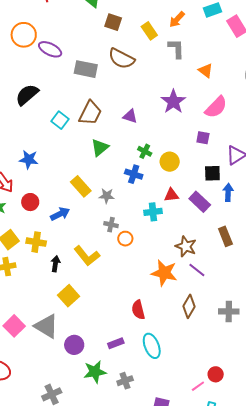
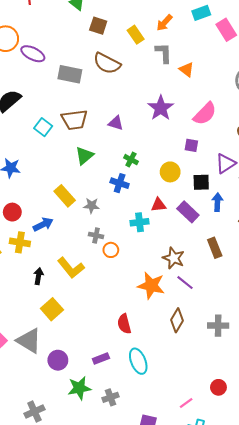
orange triangle: (206, 71) -> (187, 70), moved
brown trapezoid: (90, 113) -> (74, 120), turned 56
yellow circle: (170, 162) -> (170, 172), moved
yellow cross: (36, 242) -> (20, 242), moved
red circle: (216, 374) -> (218, 387), moved

